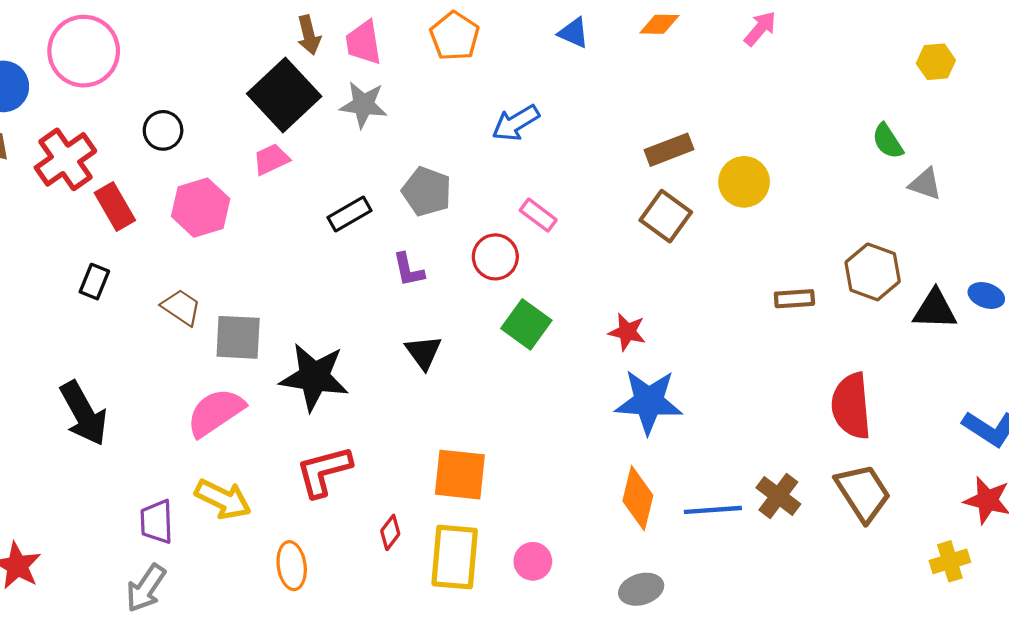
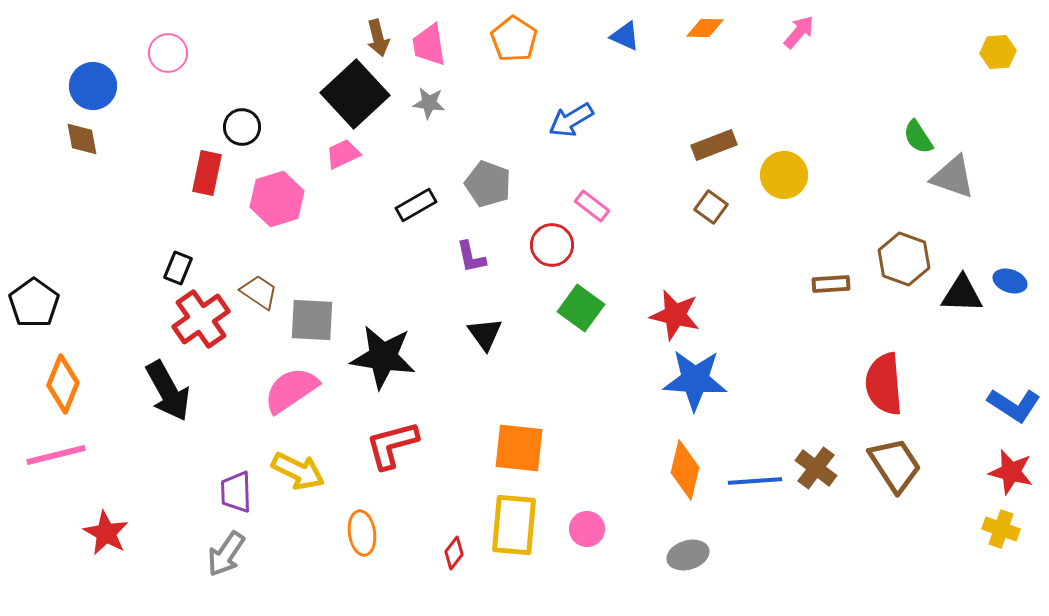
pink circle: (84, 51) -> (168, 53), size x0.6
yellow hexagon: (936, 62) -> (998, 52), moved
gray star: (363, 105) -> (429, 103), size x0.7
red cross: (65, 159) -> (201, 319), moved
gray triangle: (925, 184) -> (953, 177), size x1.4
red rectangle: (115, 207) -> (207, 173), moved, turned 42
brown square: (666, 216) -> (711, 207), size x0.7
red star: (627, 332) -> (675, 315), size x1.4
red diamond: (390, 532) -> (454, 553), moved
yellow cross: (950, 561) -> (1001, 529), moved, turned 36

